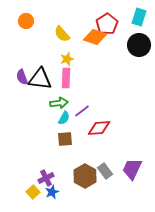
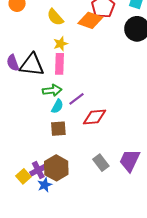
brown hexagon: (85, 176) -> (56, 168), moved
yellow square: (33, 192) -> (23, 176), moved

